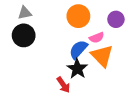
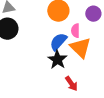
pink semicircle: (97, 38) -> (75, 31), turned 112
red arrow: (63, 85) -> (71, 84), moved

